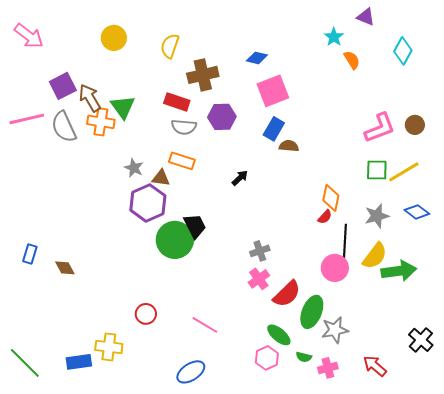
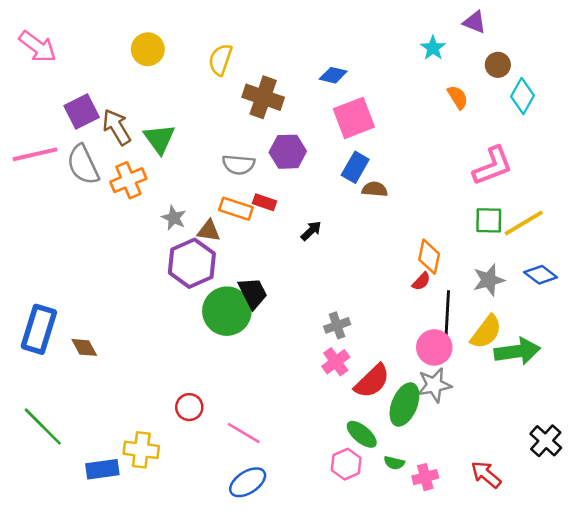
cyan diamond: (403, 51) -> (522, 96), moved
orange semicircle: (352, 60) -> (458, 97), moved
brown cross: (203, 75) -> (263, 97), turned 32
red rectangle: (177, 102) -> (264, 202), moved, size x0.7
orange cross: (101, 122) -> (128, 180), moved, turned -32
brown circle: (415, 125) -> (498, 65), moved
blue rectangle: (30, 254) -> (39, 329), size x1.8
pink line: (205, 325) -> (244, 433), moved
gray star: (335, 330) -> (434, 385), moved
green line: (25, 363) -> (43, 427), moved

